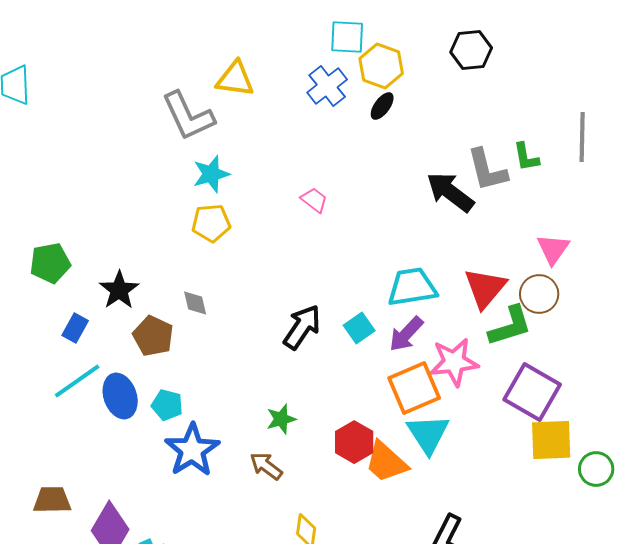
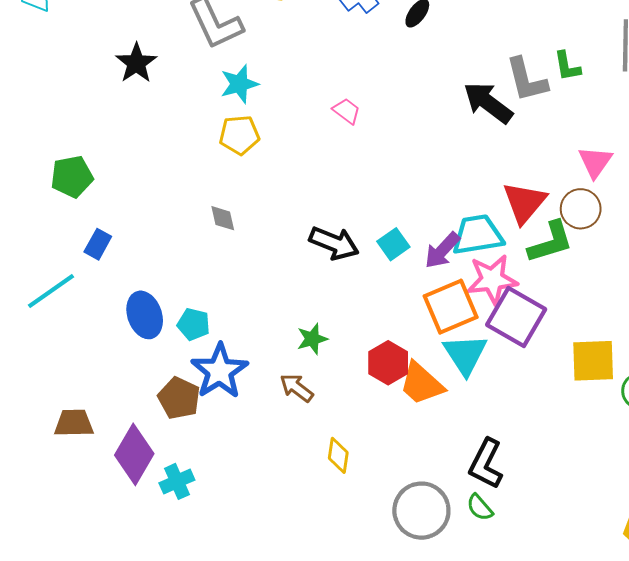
cyan trapezoid: (412, 287) -> (478, 235), moved
black star: (119, 290) -> (136, 63), moved
black arrow: (302, 327) -> (334, 243), turned 78
brown pentagon: (153, 336) -> (179, 398), moved
cyan line: (77, 381) -> (51, 291), moved
purple square: (532, 392) -> (516, 317), moved

